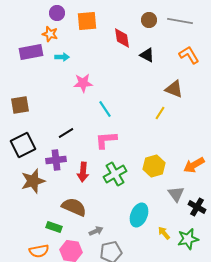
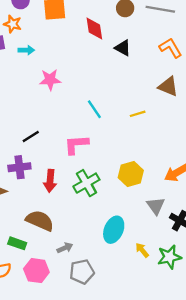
brown triangle: (174, 89) -> (168, 87), moved
cyan line: (105, 109) -> (94, 109), moved
yellow line: (160, 113) -> (138, 114), turned 40

